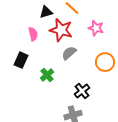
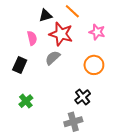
gray semicircle: (69, 53) -> (53, 58), moved
orange circle: (105, 62) -> (94, 65), moved
green cross: (47, 75) -> (26, 101), moved

